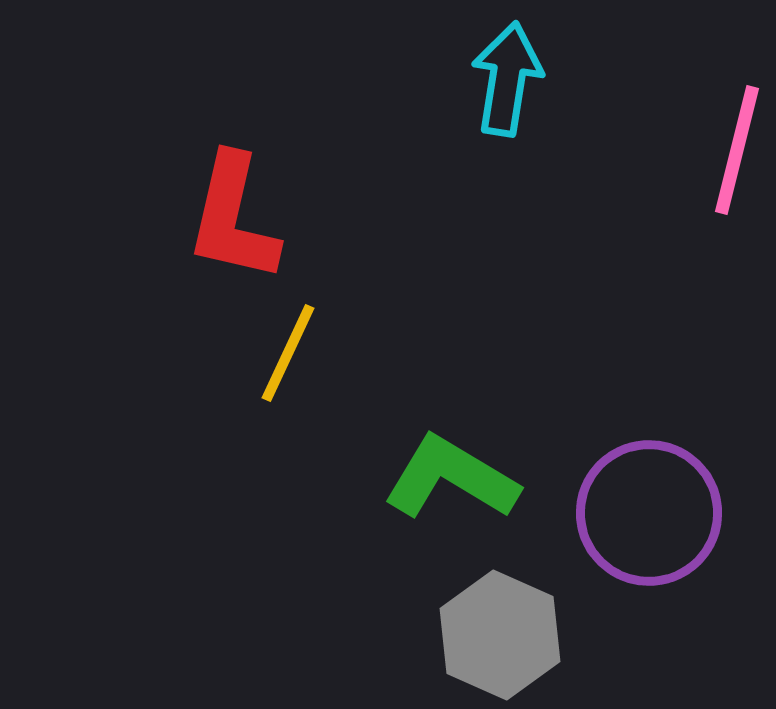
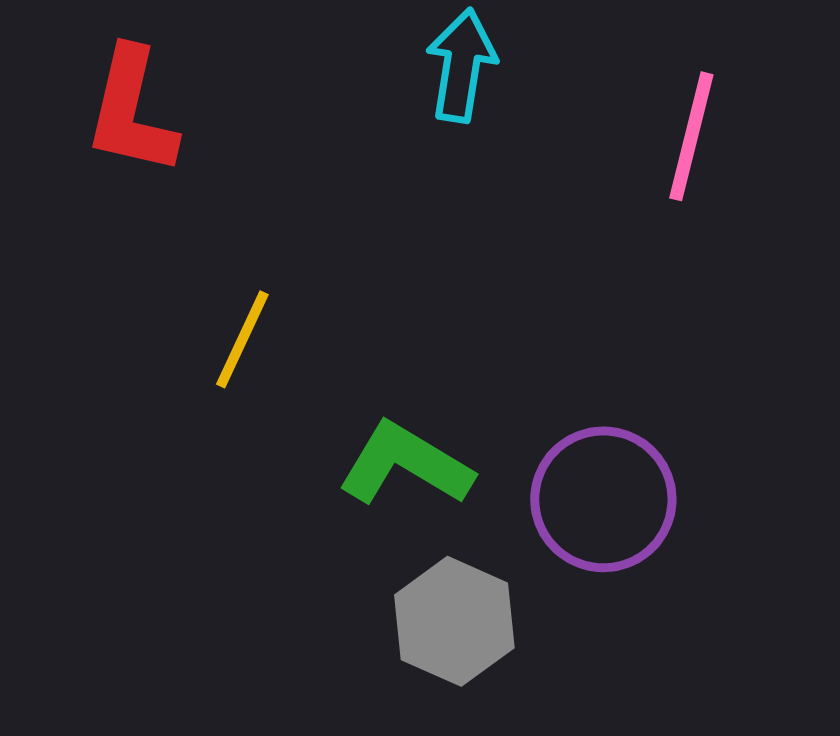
red L-shape: (233, 218) -> (131, 111), moved

